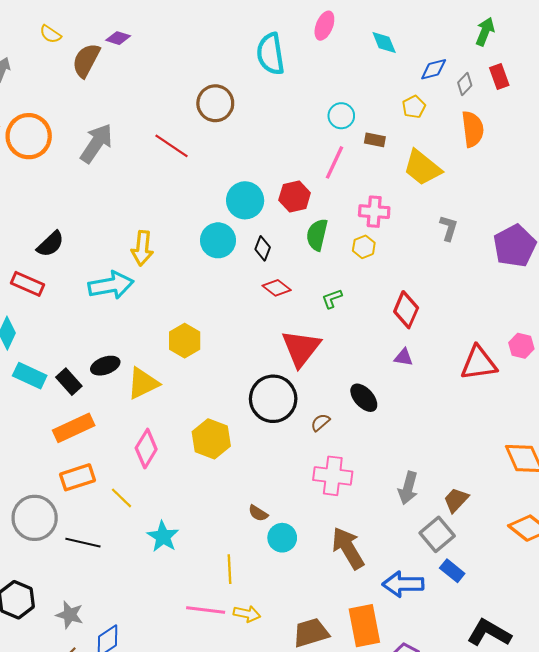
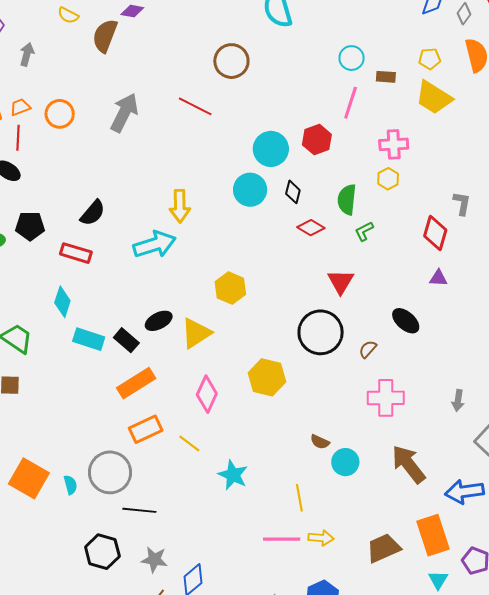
yellow pentagon: (414, 107) -> (430, 59), moved, turned 30
orange circle: (29, 136) -> (60, 114), size x0.7
gray L-shape: (449, 228) -> (462, 203), moved
green semicircle: (317, 235) -> (347, 200), moved
red triangle: (301, 348) -> (341, 282), size x0.7
gray arrow: (408, 488) -> (458, 400), size x0.7
black line: (83, 543) -> (139, 510), moved

